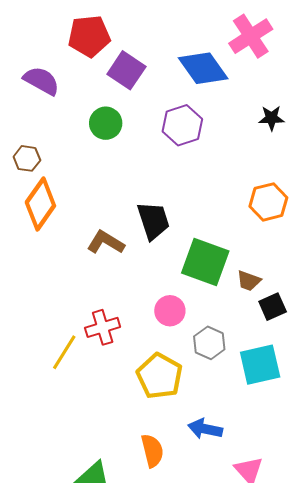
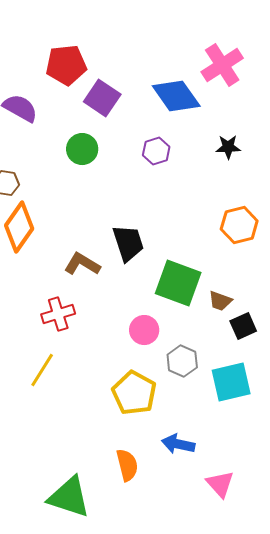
black star: (271, 118) -> (228, 147), moved
purple hexagon: (182, 125) -> (156, 151), size x0.7
red cross: (103, 327) -> (58, 314), moved

